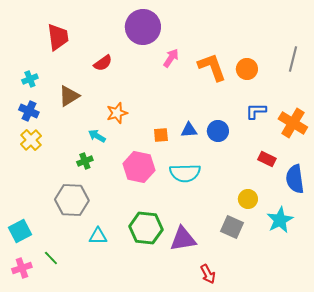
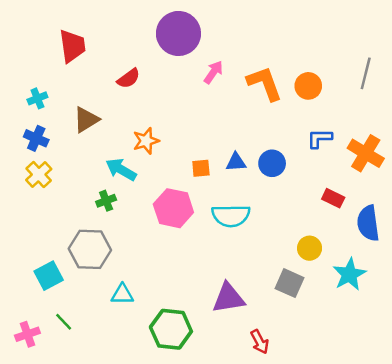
cyan arrow: (97, 136) -> (121, 170), size x1.4
green hexagon: (146, 228) -> (171, 329), moved
cyan square: (20, 231) -> (49, 276), moved

